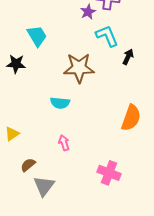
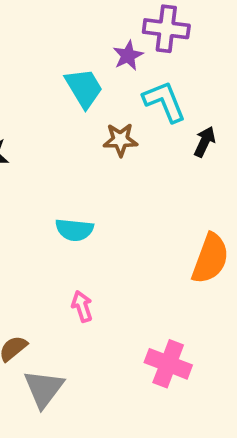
cyan trapezoid: (37, 36) -> (84, 88), moved
brown star: (79, 68) -> (120, 140), moved, size x0.6

